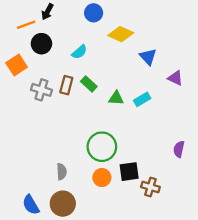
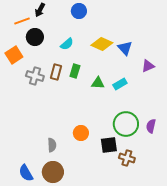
yellow diamond: (121, 34) -> (102, 44), moved
purple triangle: (175, 78) -> (148, 66), turned -48
green rectangle: (89, 84) -> (75, 71), turned 64
green circle: (102, 147) -> (126, 124), moved
orange circle: (102, 178) -> (81, 133), moved

